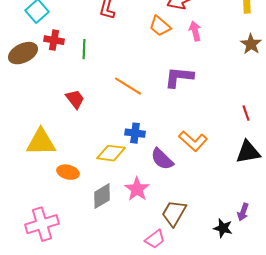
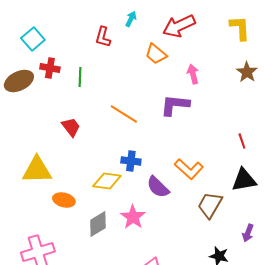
pink arrow: (195, 31) -> (193, 74), moved
purple arrow: (243, 212) -> (248, 233), moved
brown trapezoid: (174, 213) -> (210, 205), moved

